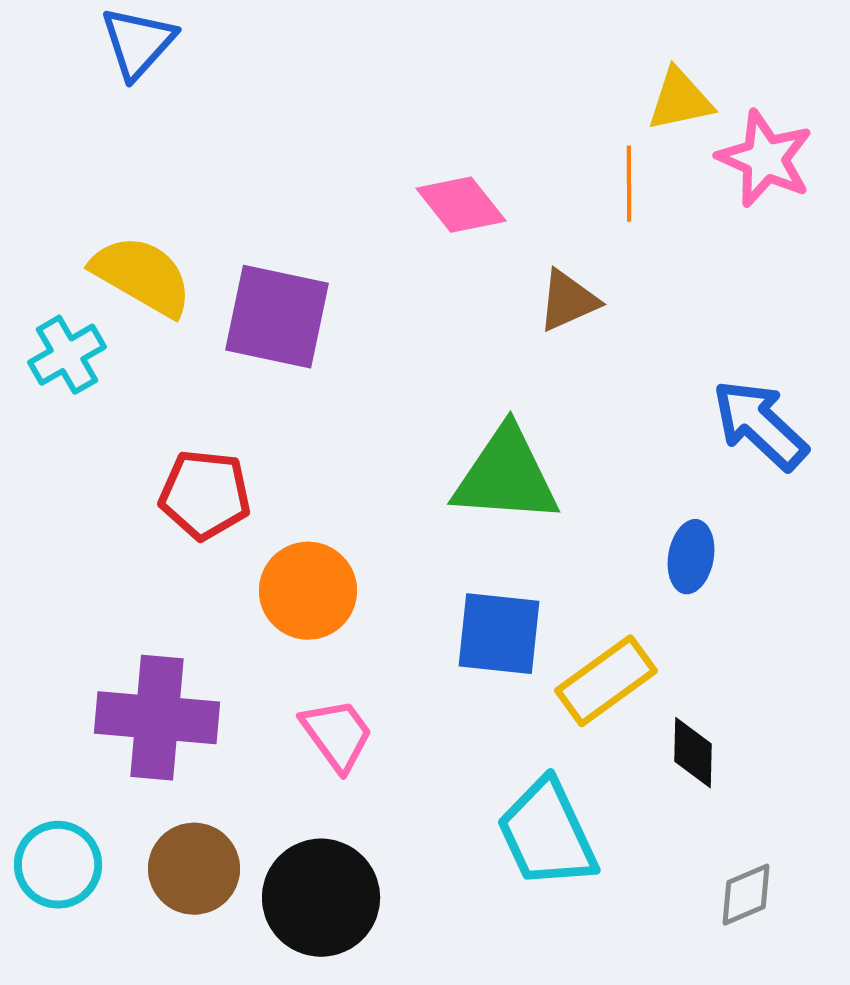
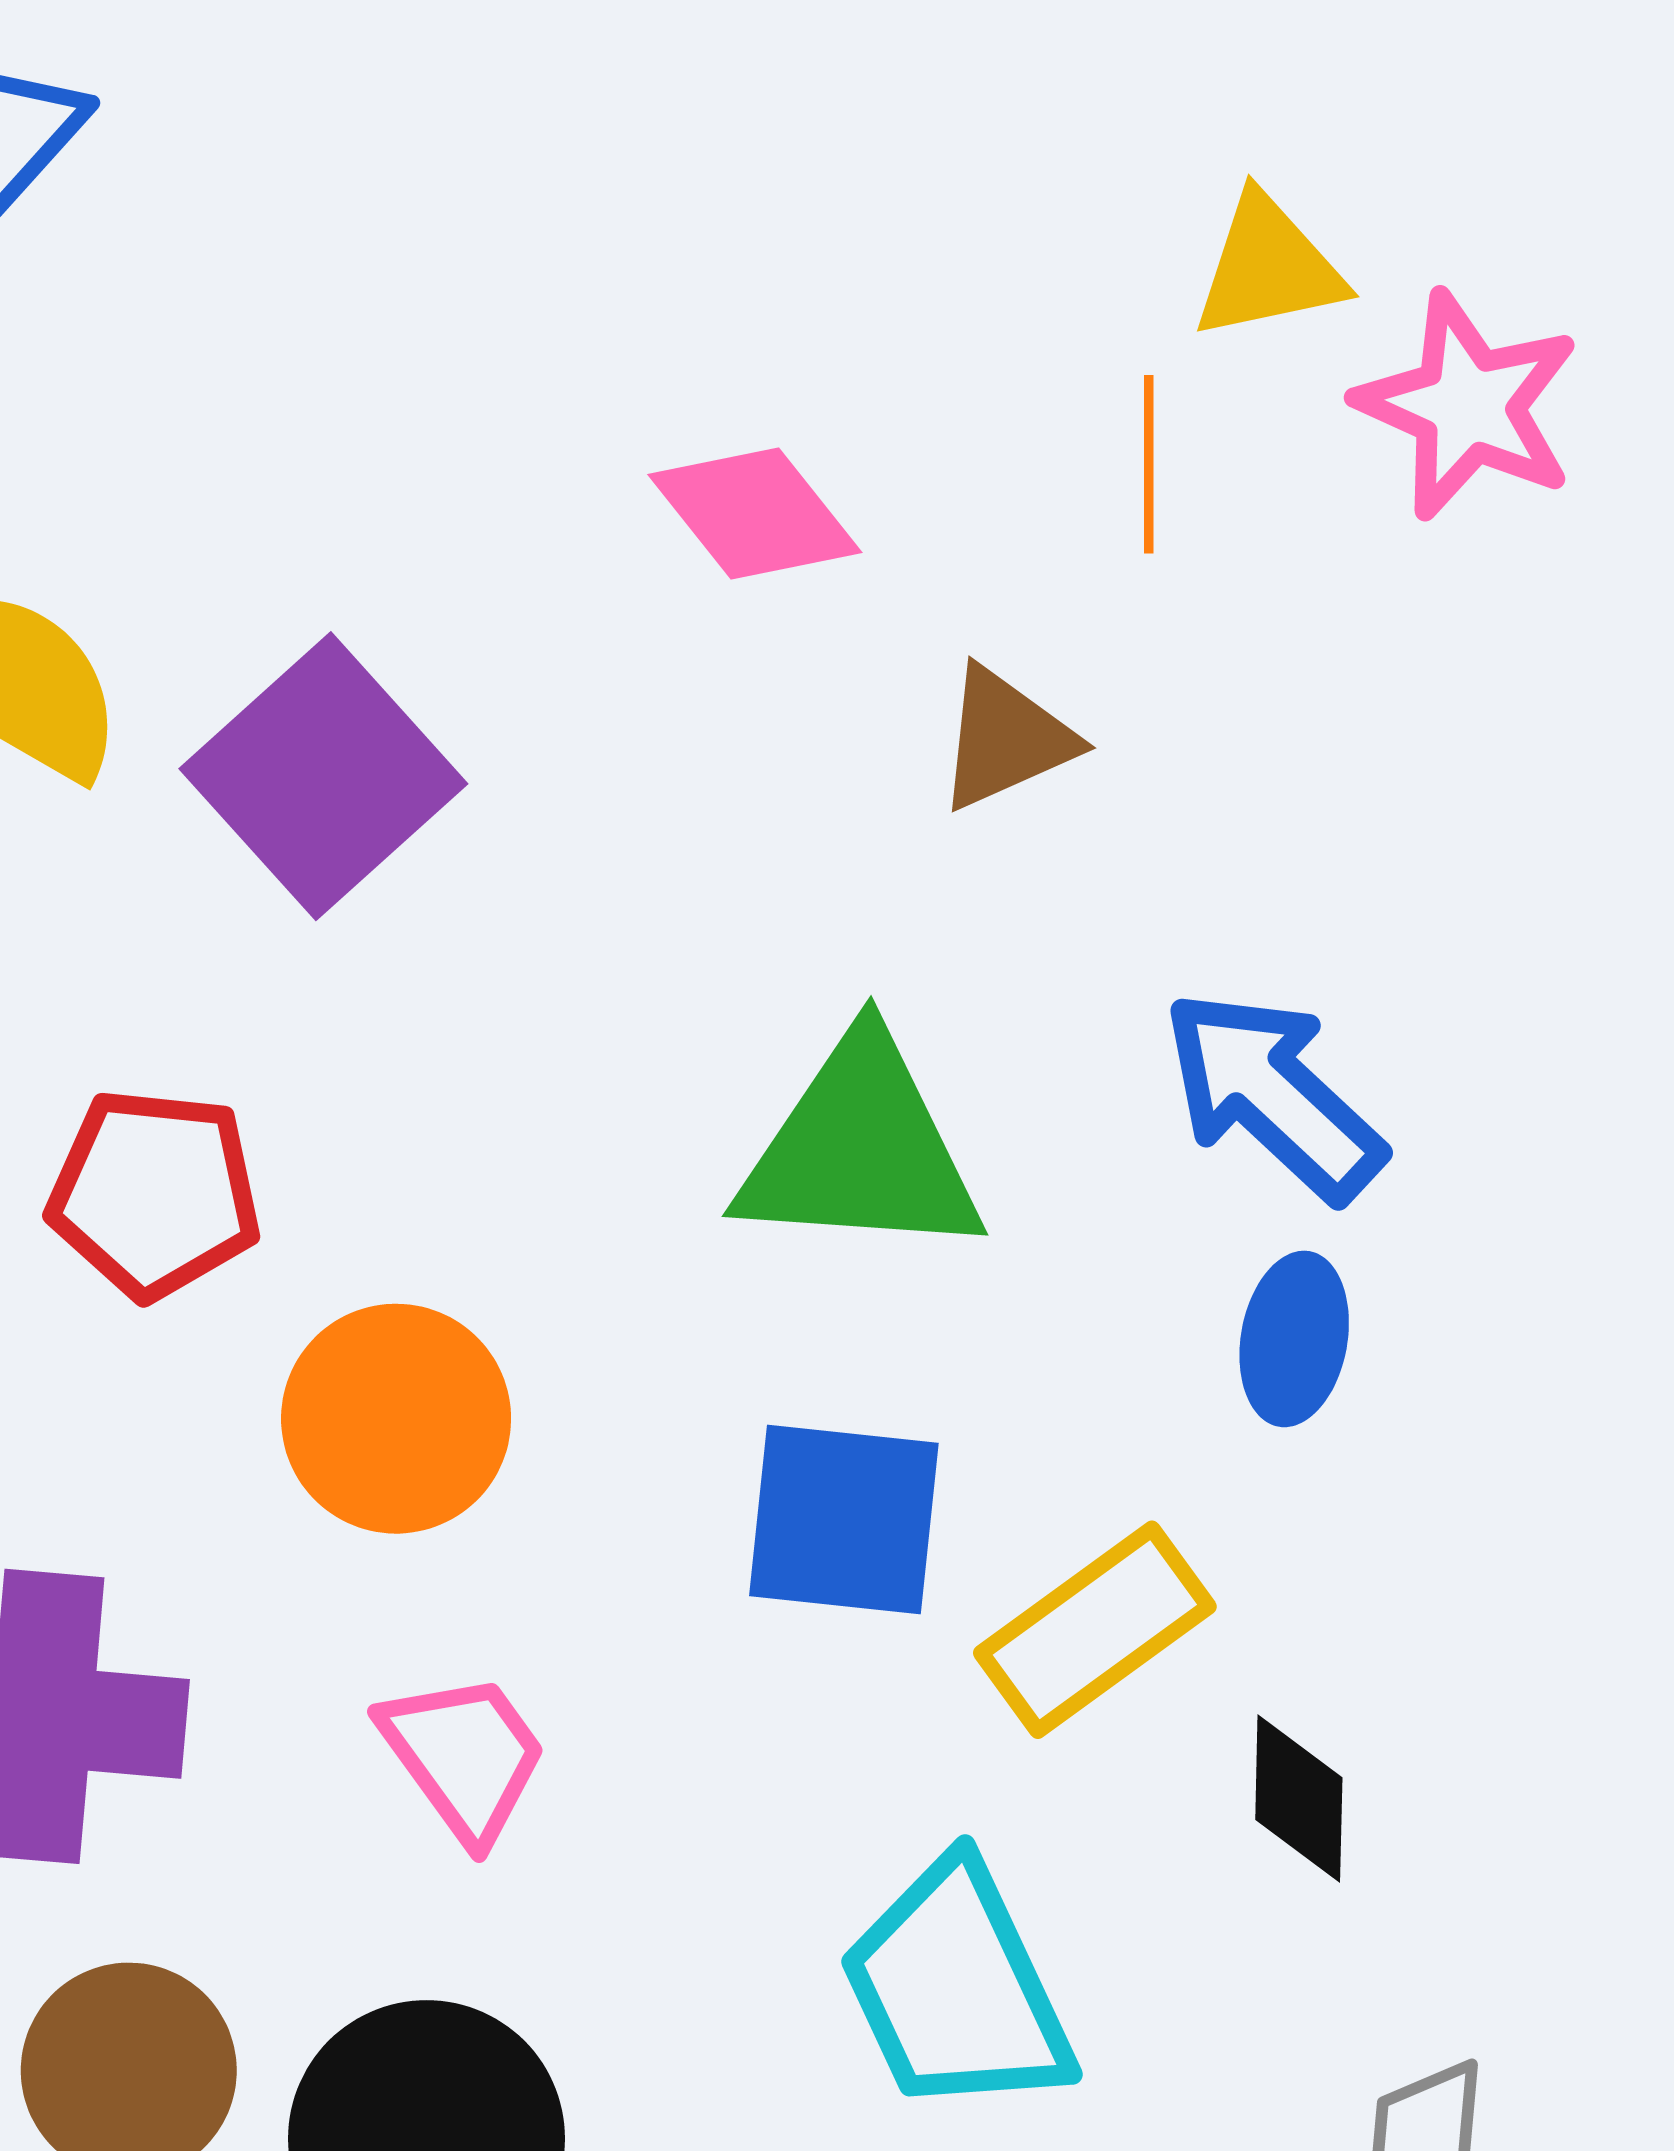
purple square: (277, 317) -> (323, 776), turned 36
blue arrow: (760, 425) -> (1273, 1095), moved

